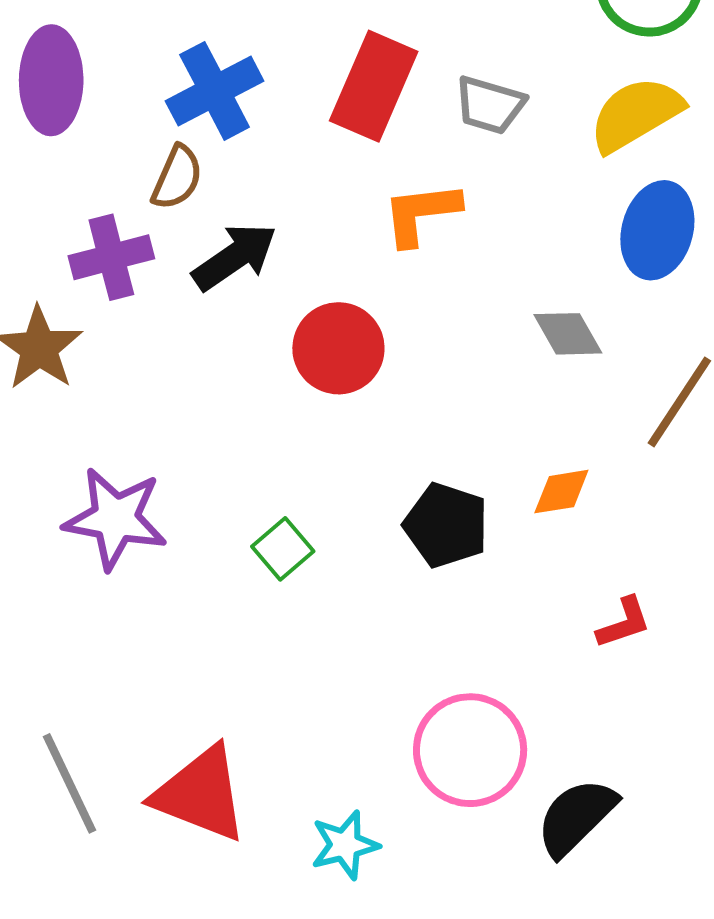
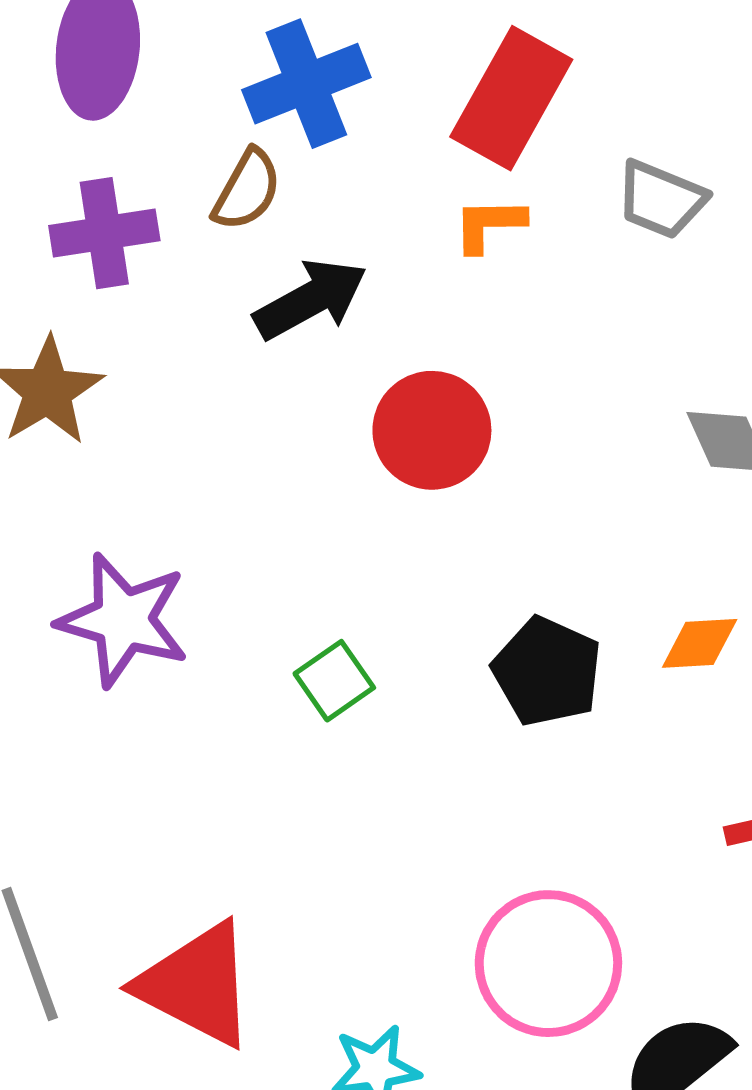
gray trapezoid: (490, 105) -> (661, 199), moved
orange L-shape: (421, 213) -> (489, 225), moved, size x0.7
purple cross: (111, 257) -> (104, 233), moved

